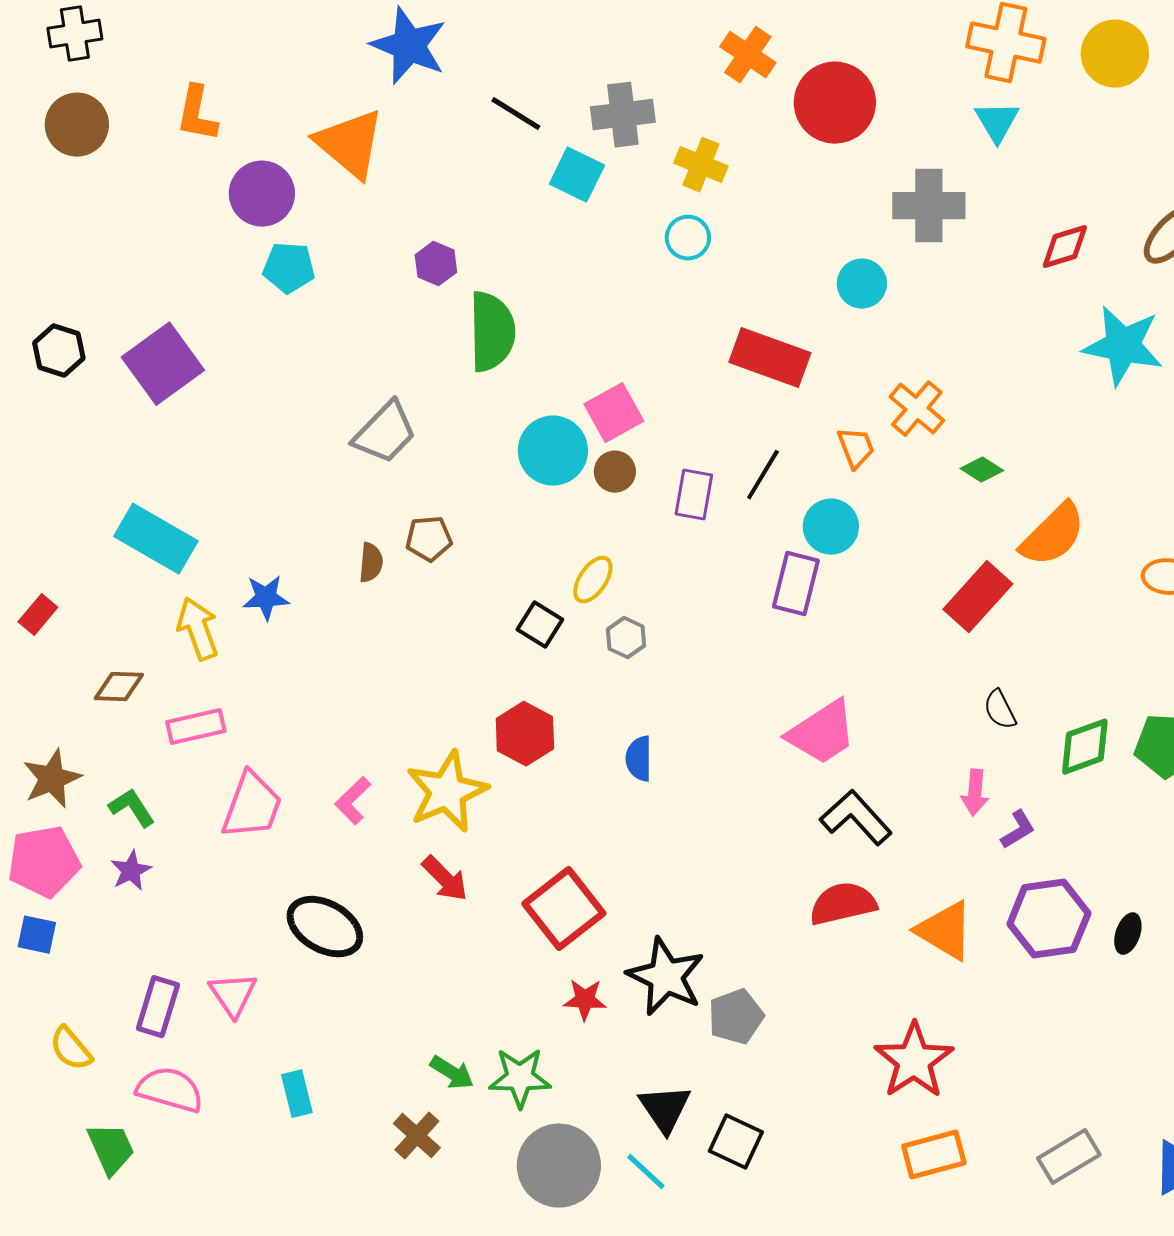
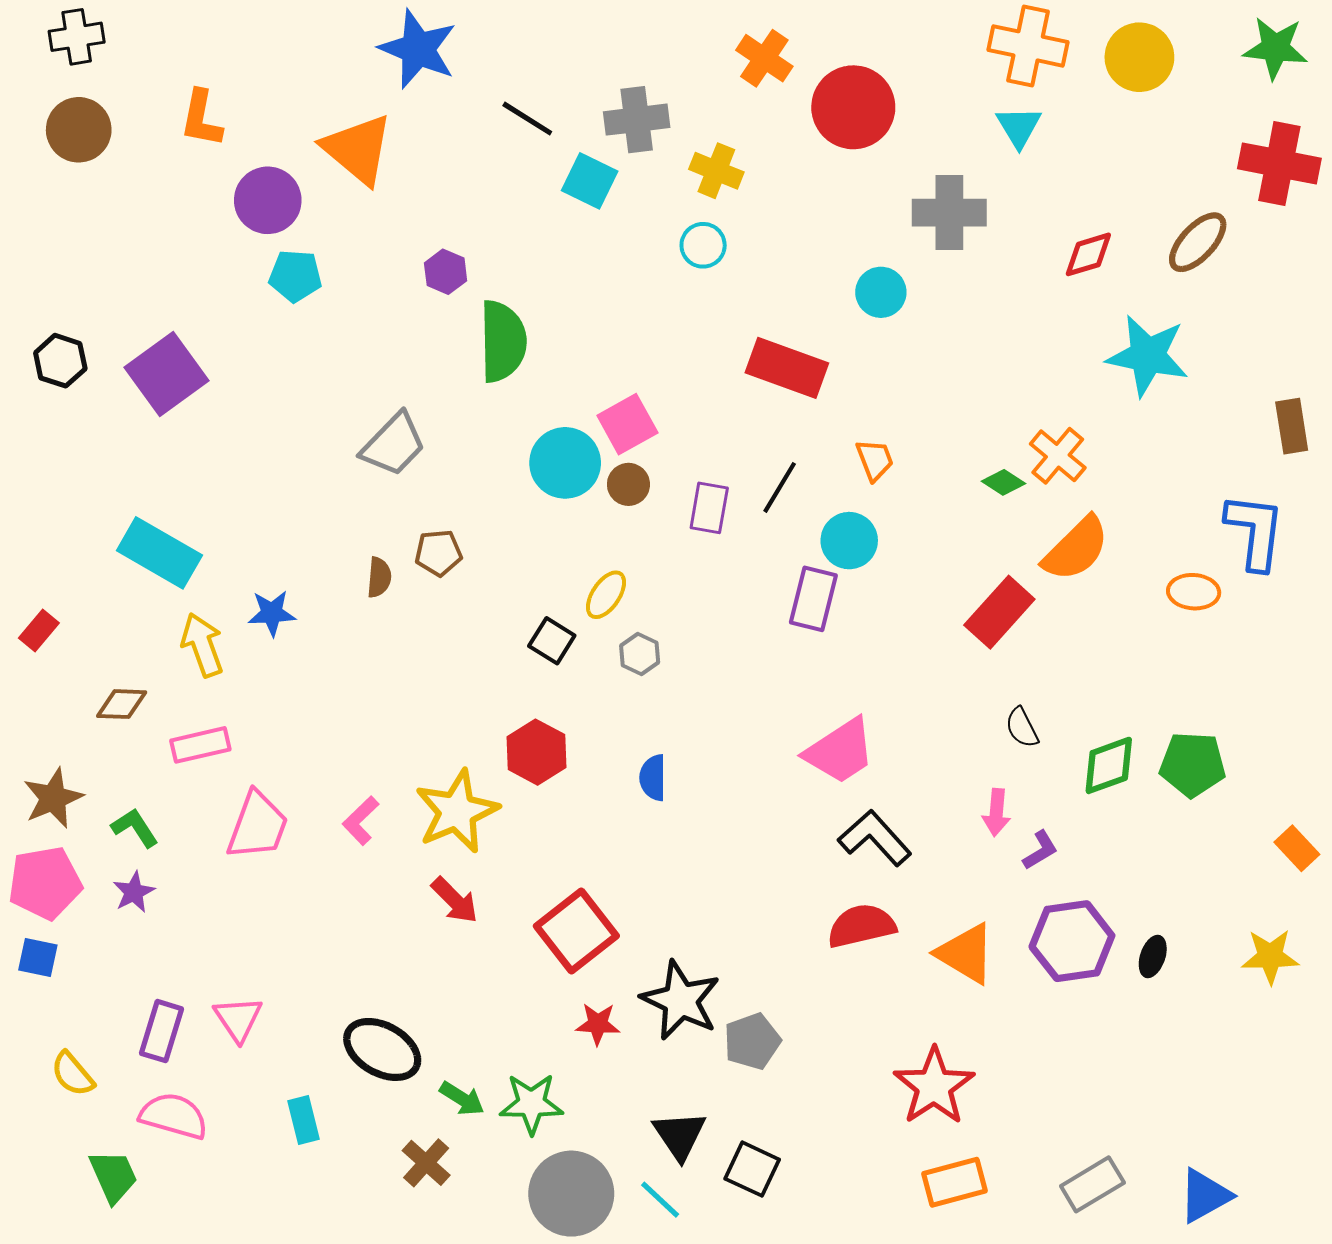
orange cross: (917, 409) -> (1058, 456), moved
black ellipse: (325, 927) -> (382, 1049), moved

